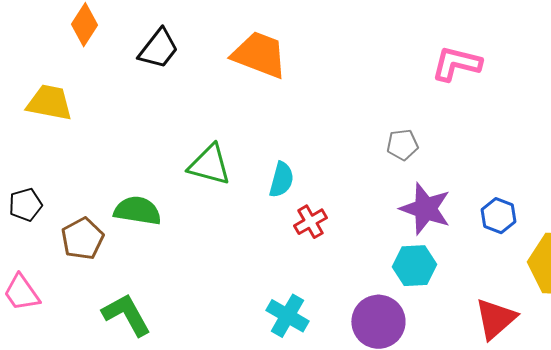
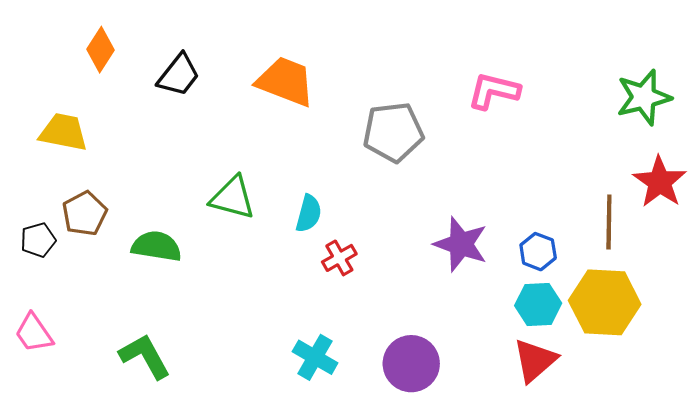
gray pentagon: (402, 145) -> (393, 132), moved, size x1.8
brown pentagon: (82, 239) -> (85, 214), moved
cyan hexagon: (414, 266) -> (538, 304), moved

